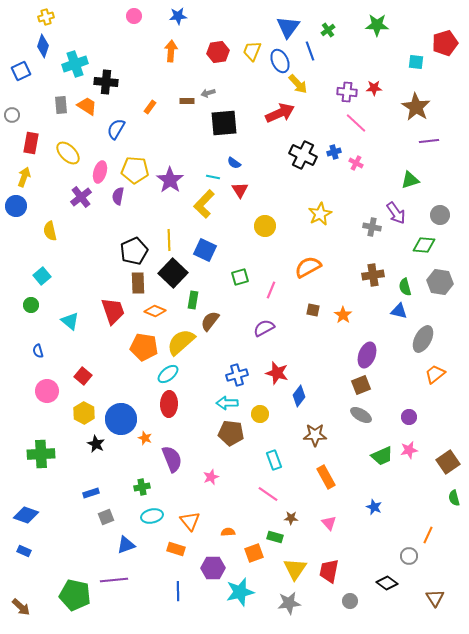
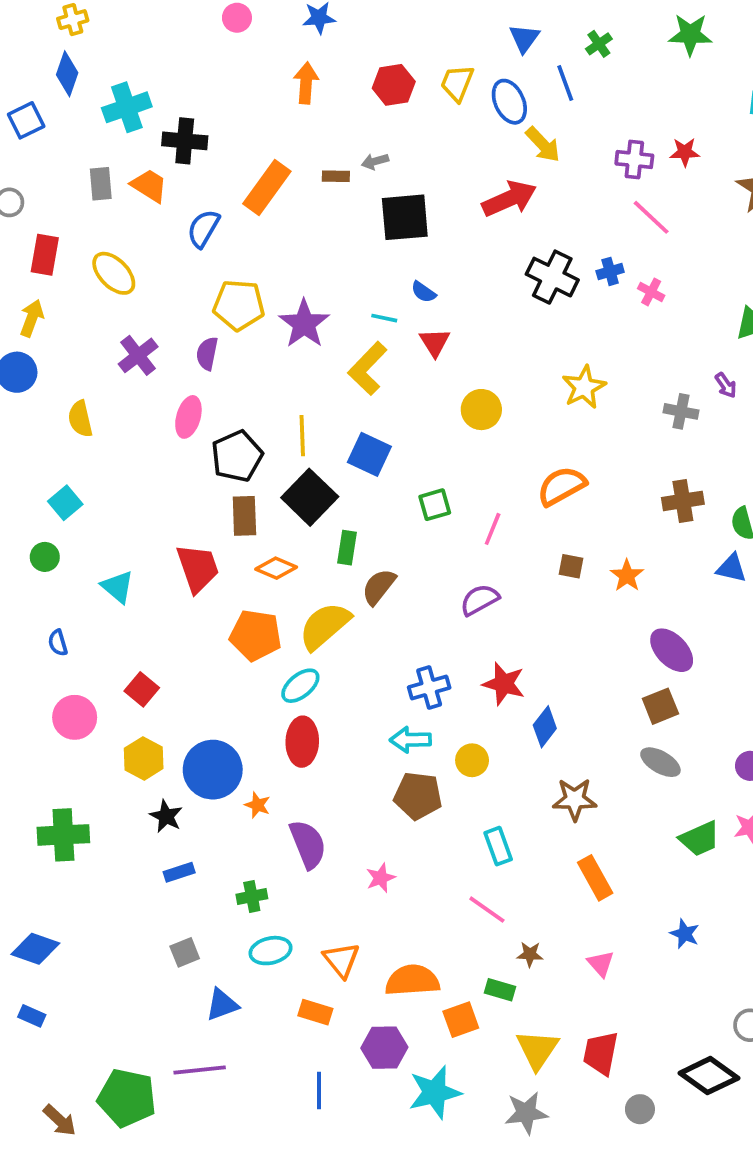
blue triangle: (288, 27) -> (524, 38), size x0.7
orange rectangle: (150, 107) -> (267, 188), size x2.0
pink ellipse: (100, 172) -> (188, 417), moved
purple arrow: (396, 213) -> (726, 385), size x0.6
purple ellipse: (367, 355) -> (672, 650), turned -65
blue rectangle: (91, 493) -> (179, 872), moved
orange semicircle: (228, 532) -> (412, 980), size x2.0
black diamond: (387, 583) -> (709, 1076), size x1.4
brown arrow: (21, 607) -> (60, 1120), moved

